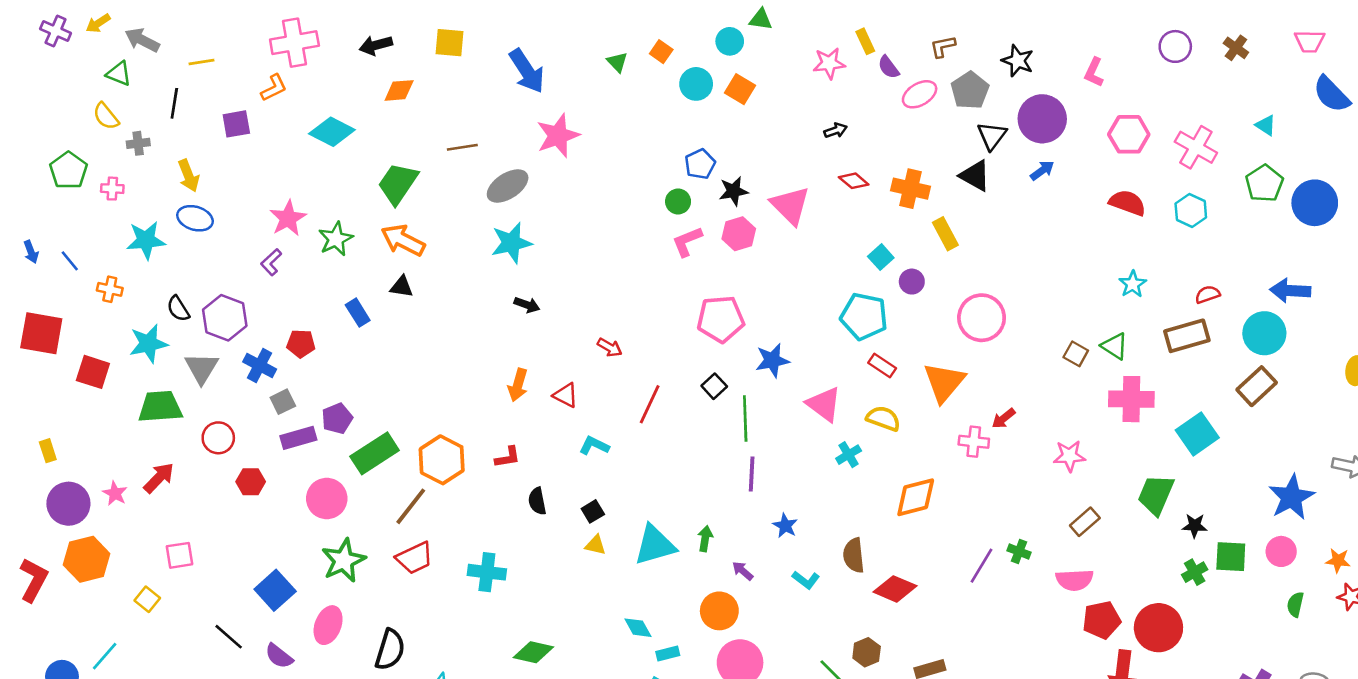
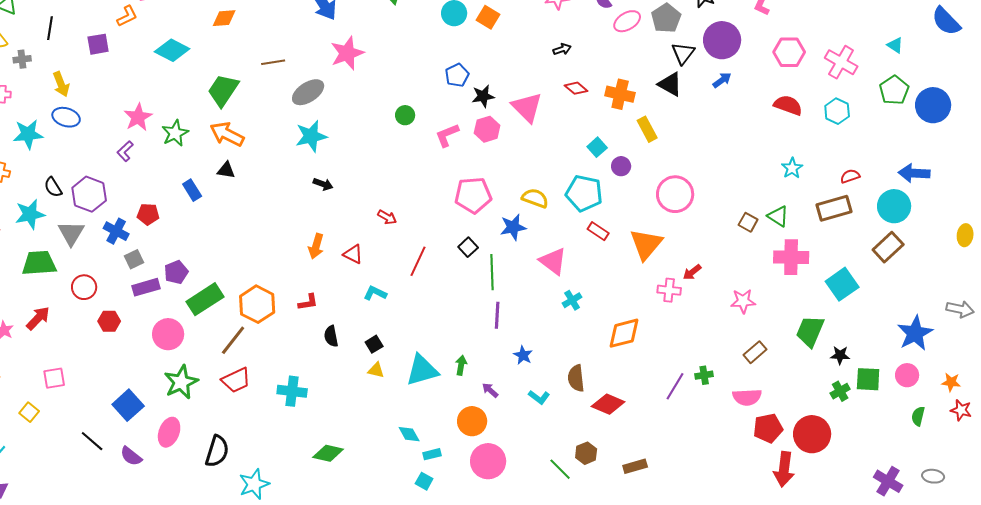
green circle: (678, 201) -> (405, 115), moved
yellow semicircle: (883, 418) -> (535, 198), moved
green cross: (1019, 551) -> (704, 375), turned -30

